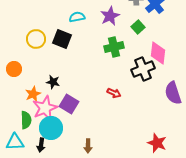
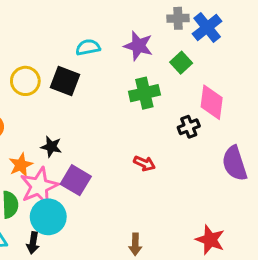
purple star: (110, 16) -> (138, 46), turned -30
black cross: (143, 69) -> (189, 127), size x0.6
brown arrow: (88, 146) -> (135, 244), moved

